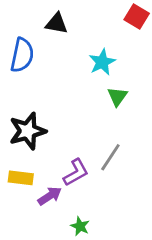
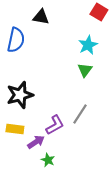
cyan star: (102, 62) -> (88, 45), moved
green star: (80, 226) -> (48, 160), moved

